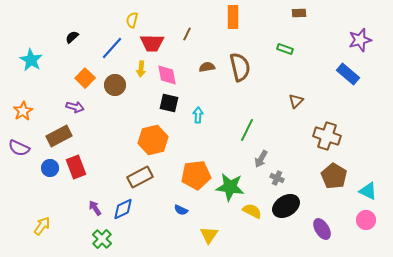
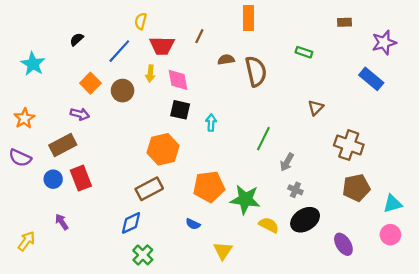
brown rectangle: (299, 13) -> (345, 22), moved
brown semicircle: (207, 67) -> (226, 60), moved
gray arrow: (261, 159) -> (287, 162), moved
brown pentagon: (334, 176) -> (356, 188), turned 30
cyan triangle: (368, 191) -> (393, 204), turned -42
purple arrow: (95, 208) -> (62, 222), moved
yellow arrow: (42, 226) -> (26, 241), moved
green cross: (102, 239) -> (143, 255), moved

